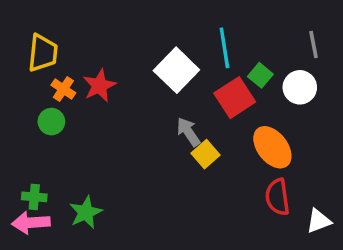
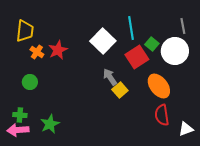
white circle: (300, 87) -> (175, 51), size x1.4
green circle: (51, 122) -> (30, 82), moved

